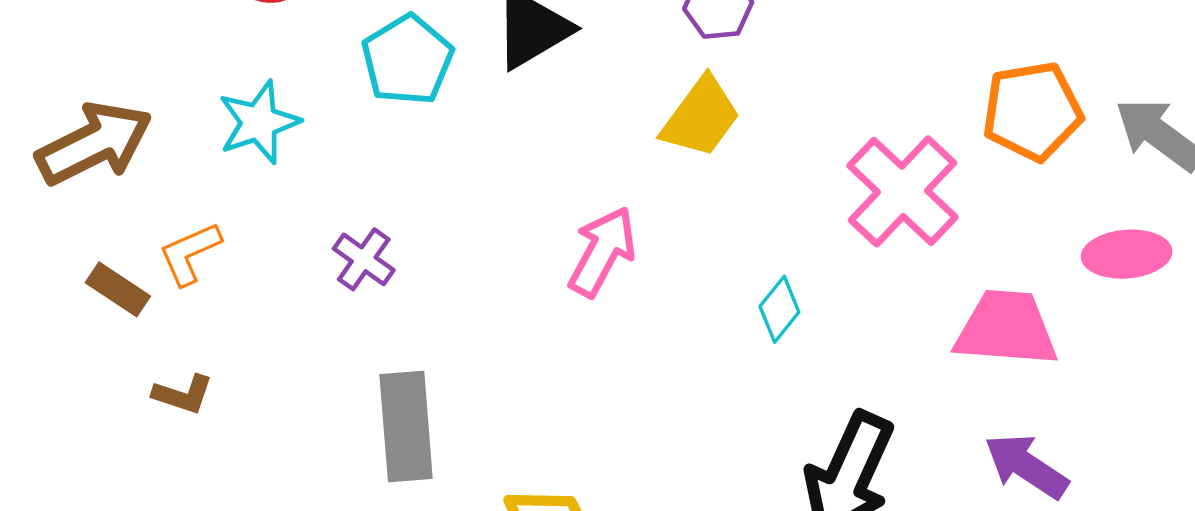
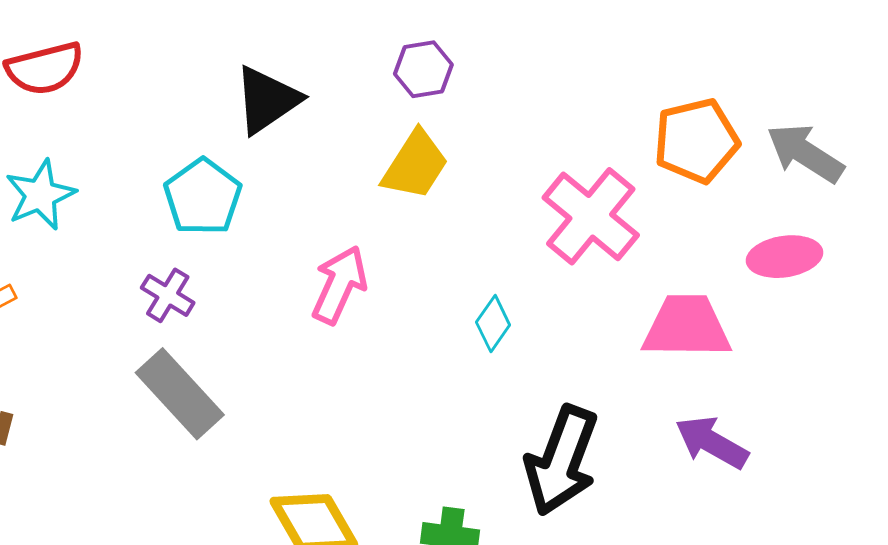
cyan pentagon: (407, 60) -> (203, 197), moved
purple cross: (364, 259) -> (168, 295), moved
gray rectangle: (406, 427) -> (180, 394), moved, turned -34

